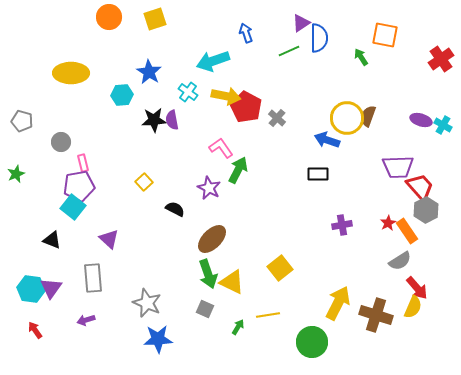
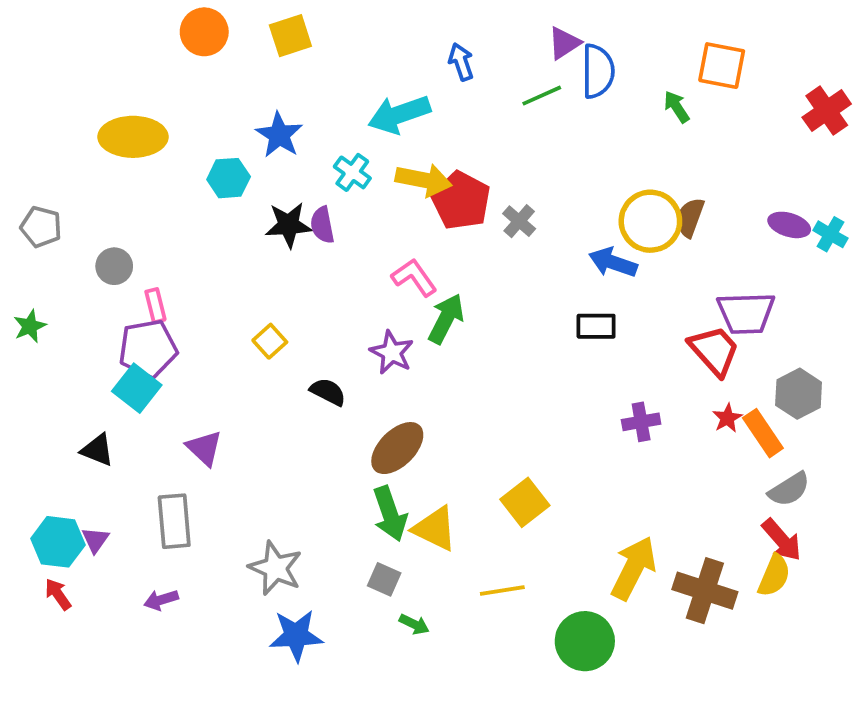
red trapezoid: (420, 187) -> (714, 351), moved
gray semicircle: (400, 261) -> (789, 489), moved
purple triangle: (51, 288) -> (95, 540), size x0.7
green arrow: (238, 327) -> (414, 624), moved, turned 84
red arrow: (35, 330) -> (58, 594), moved

